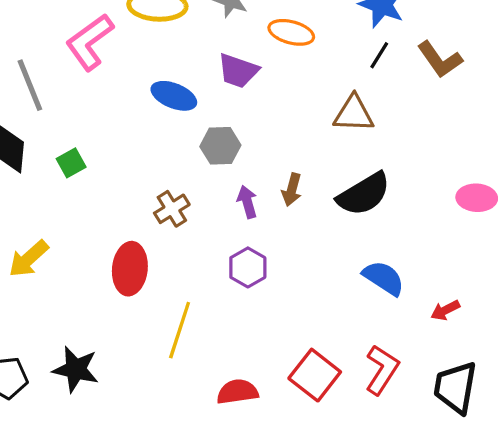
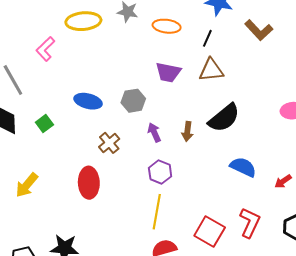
pink L-shape: (90, 42) -> (45, 49), size x0.7
black line: (379, 55) -> (207, 38), moved
purple trapezoid: (238, 71) -> (168, 72), moved
blue ellipse: (174, 96) -> (88, 101), moved
brown arrow: (292, 190) -> (187, 131), moved
yellow line: (180, 330) -> (157, 212), moved

